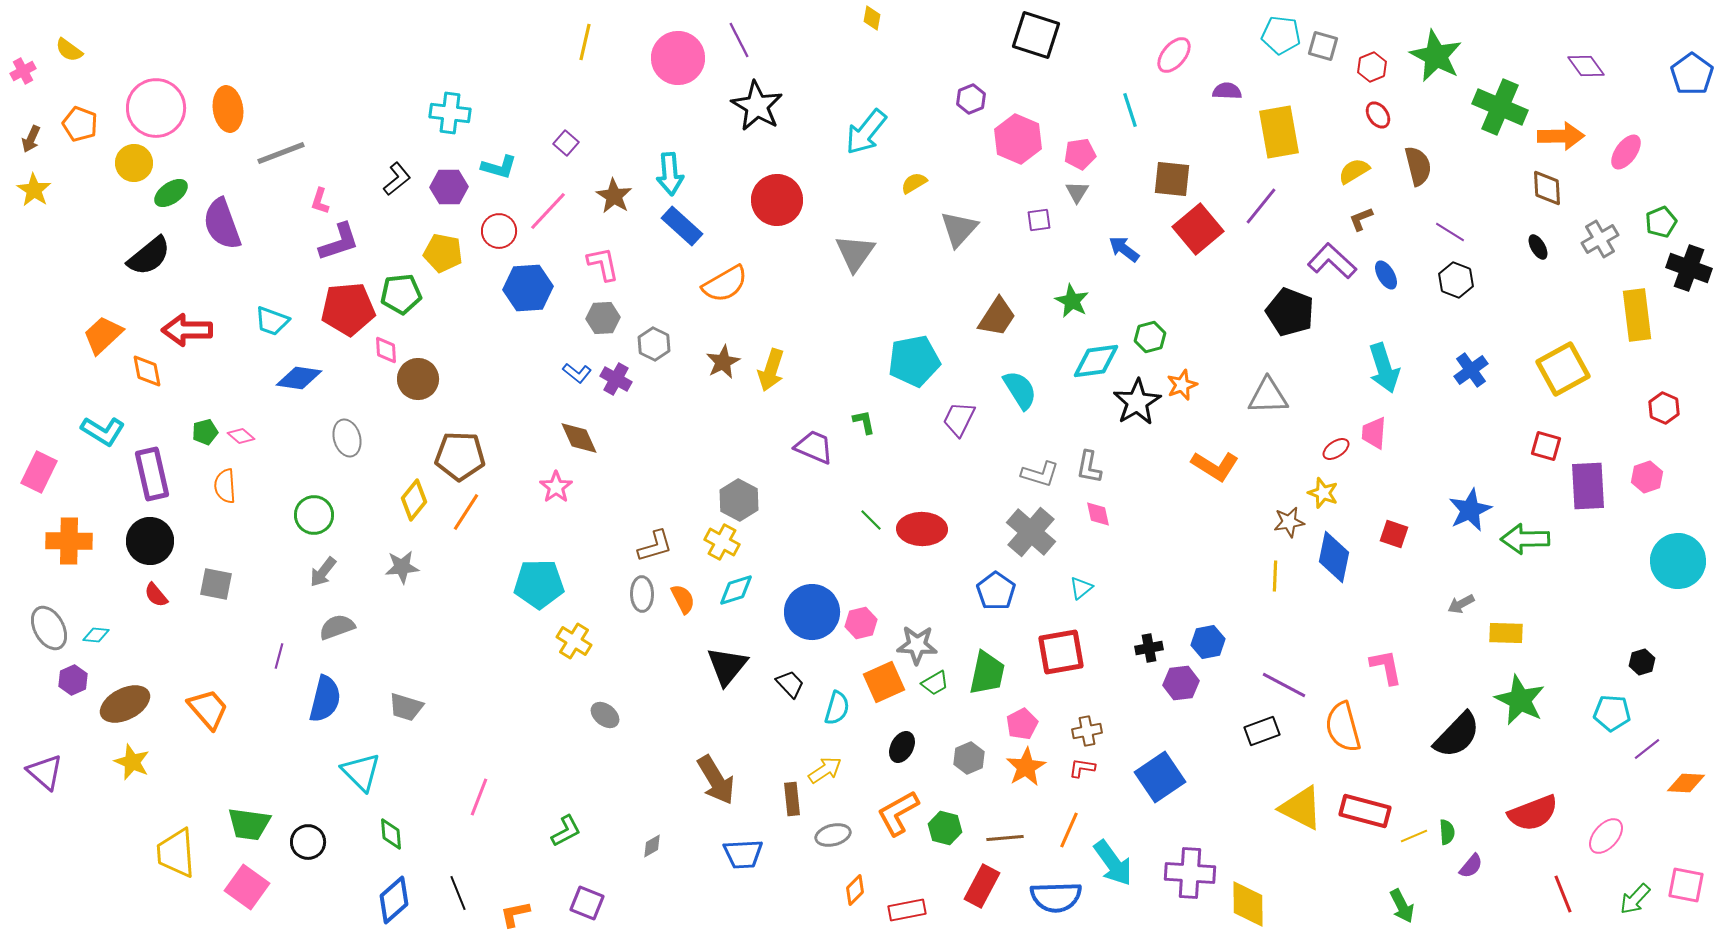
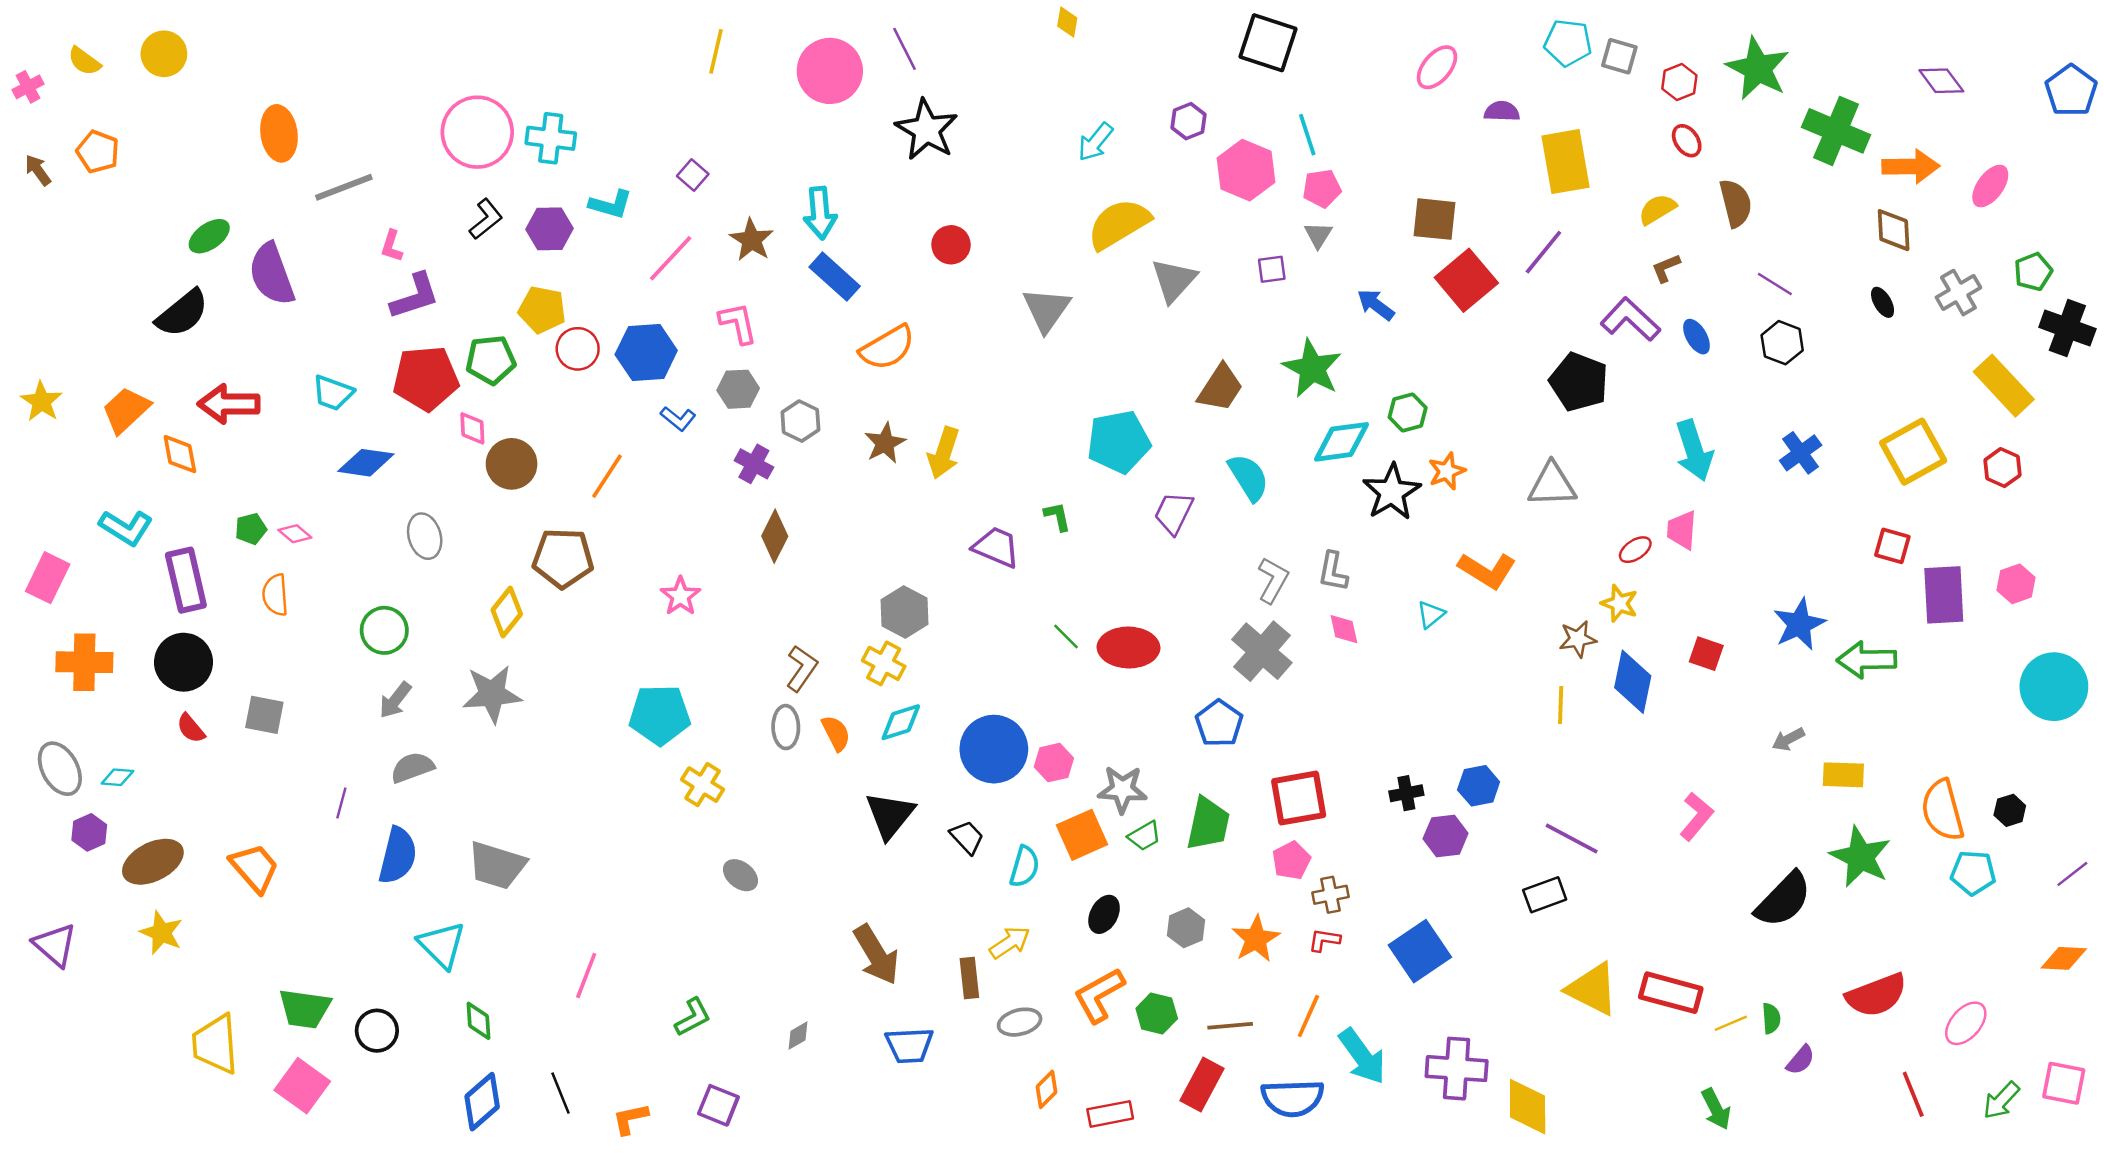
pink circle: (156, 108) -> (477, 132), moved
cyan line: (1130, 110) -> (1307, 135), moved
cyan arrow: (866, 132) -> (1095, 142), moved, size x0.7
brown arrow: (31, 139) -> (38, 170), turned 120
yellow circle: (134, 163) -> (164, 54), moved
yellow semicircle: (914, 183) -> (1119, 224), size x2.0
yellow star: (34, 190) -> (42, 401), moved
red circle: (777, 200) -> (951, 245), size x0.6
red circle: (499, 231) -> (578, 349), moved
green star: (1072, 301) -> (1312, 368), size x1.4
yellow rectangle: (1637, 315) -> (2004, 386), turned -36
blue L-shape: (577, 373) -> (678, 419), moved
red hexagon: (1664, 408) -> (2003, 468), moved
brown diamond: (579, 438) -> (775, 536), moved, turned 51
gray L-shape: (1040, 474) -> (1273, 580), turned -78
orange line: (466, 512) -> (607, 476), moved
brown L-shape: (655, 546) -> (802, 668), turned -39
gray star: (402, 567) -> (492, 694), size x1.4
cyan triangle: (1081, 588) -> (1431, 614), moved
pink L-shape: (1386, 667) -> (1696, 816), turned 51
gray trapezoid: (406, 707) -> (497, 865), size x1.4
pink pentagon: (1022, 724) -> (1291, 860), moved
orange semicircle: (1343, 727) -> (1943, 810), moved
purple line: (1647, 749) -> (2072, 874), moved

